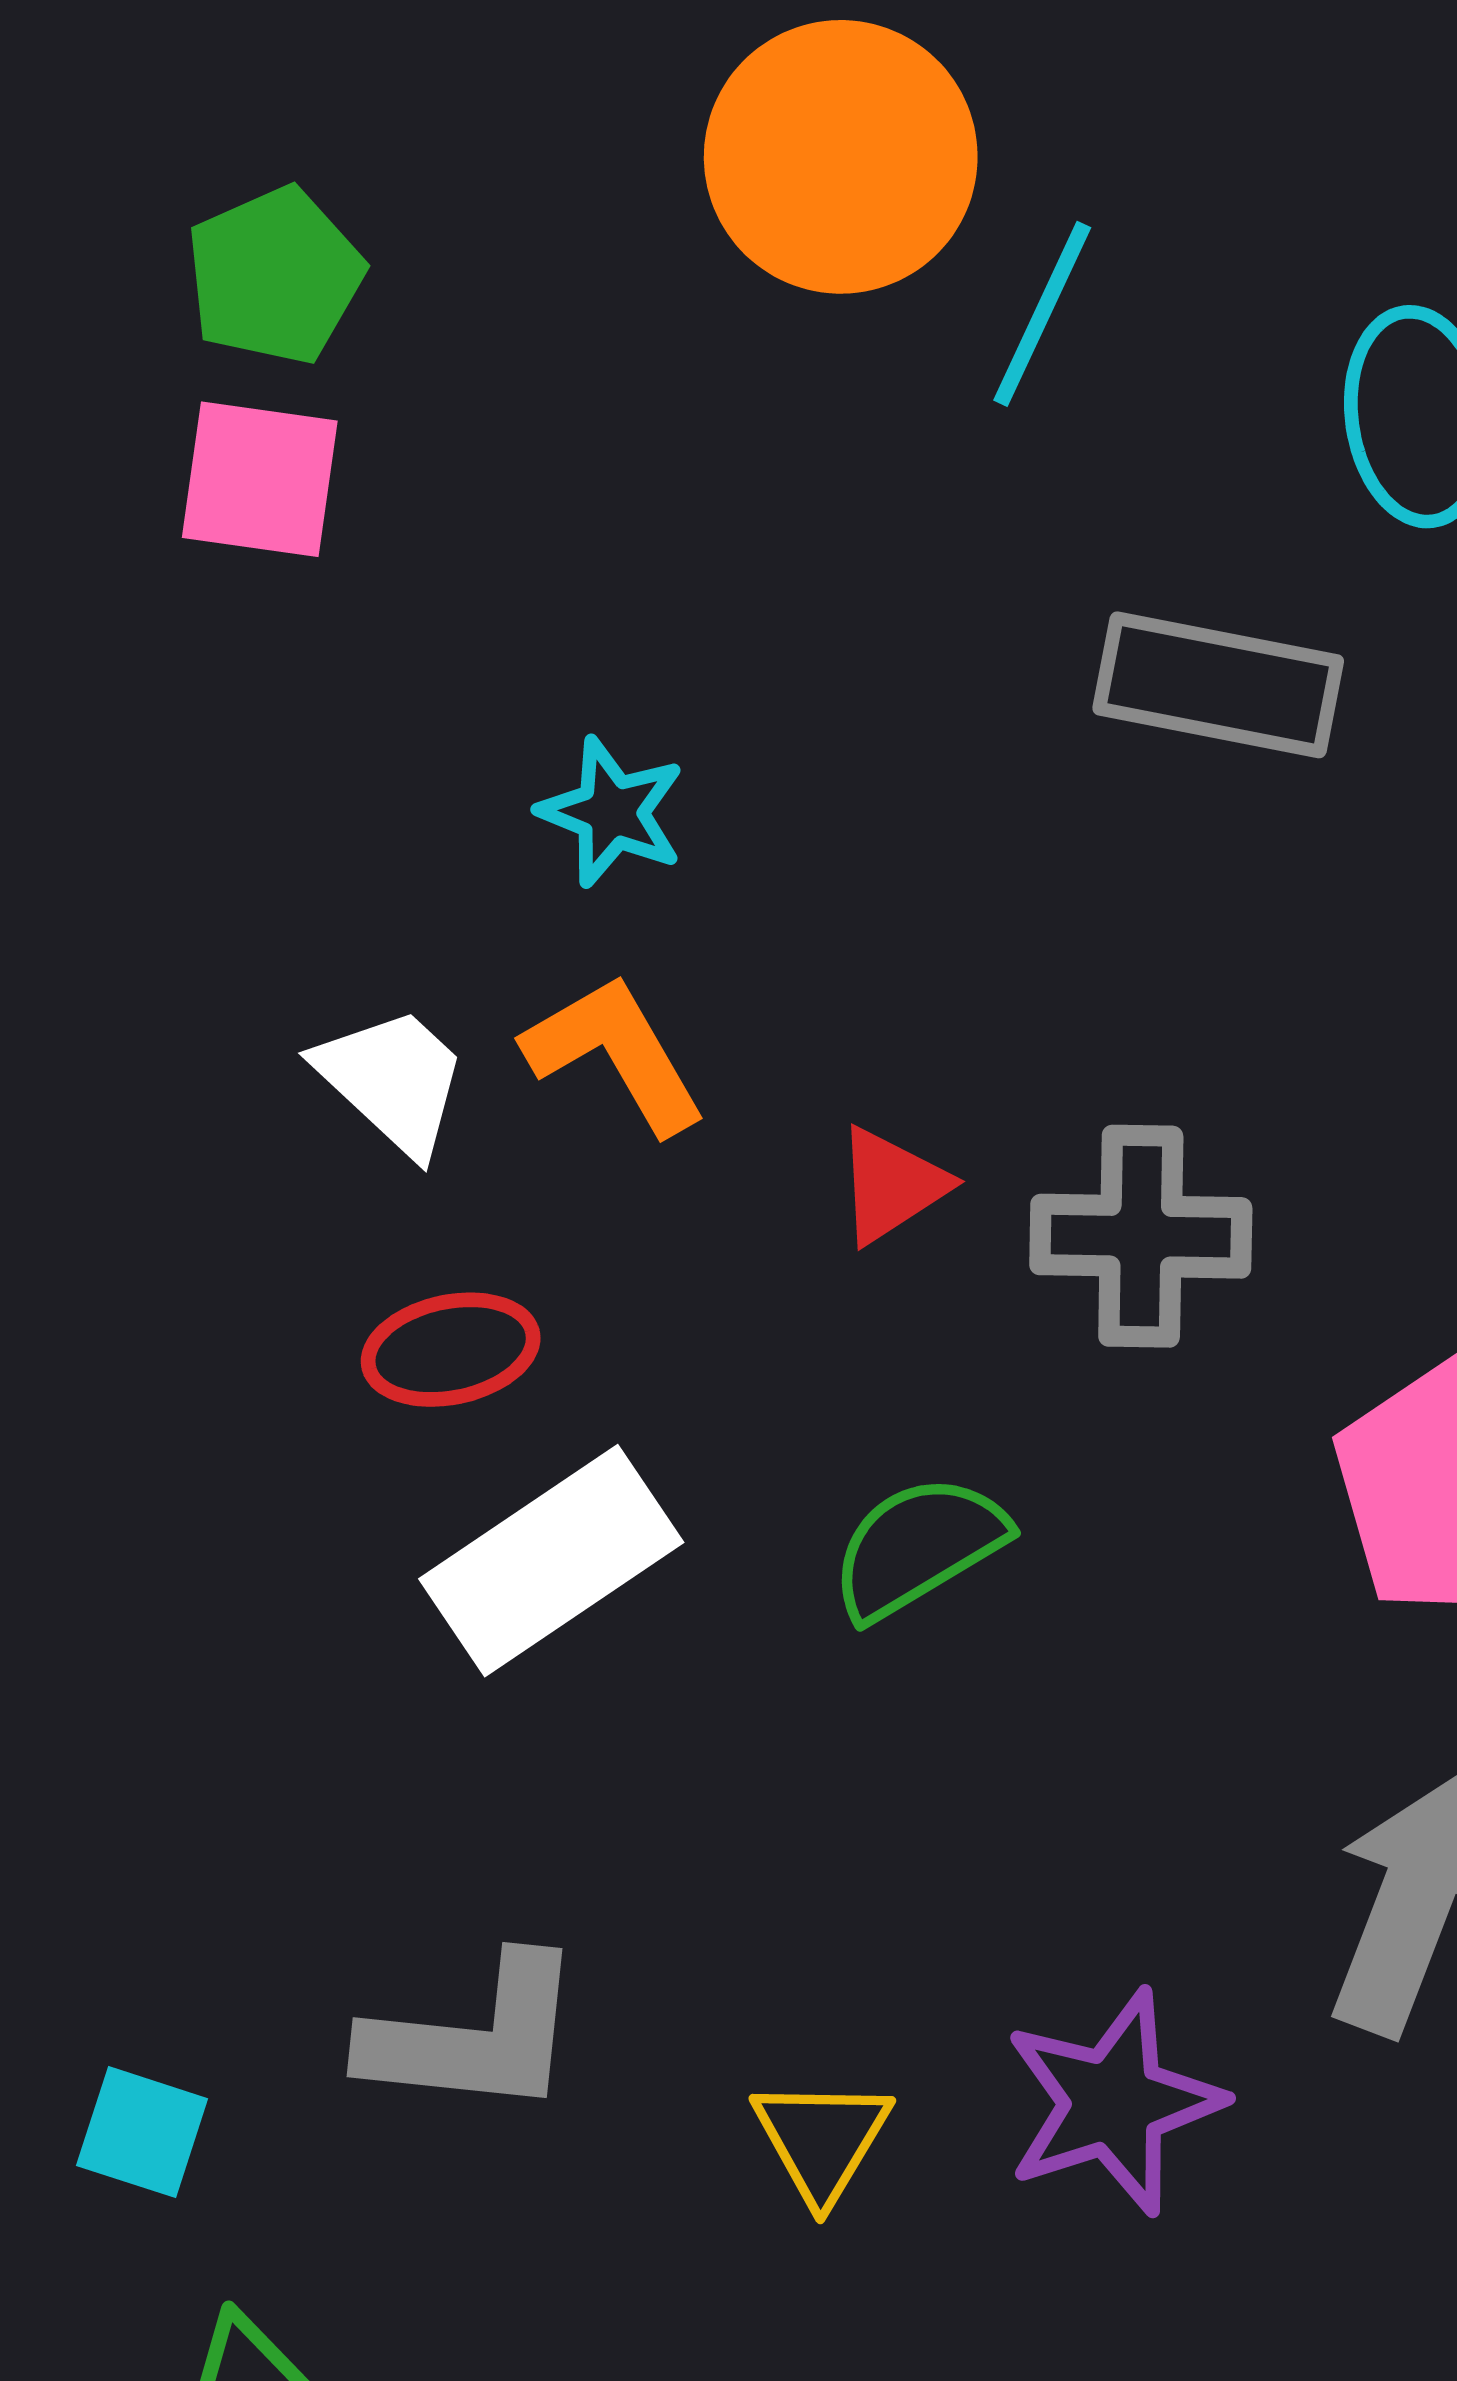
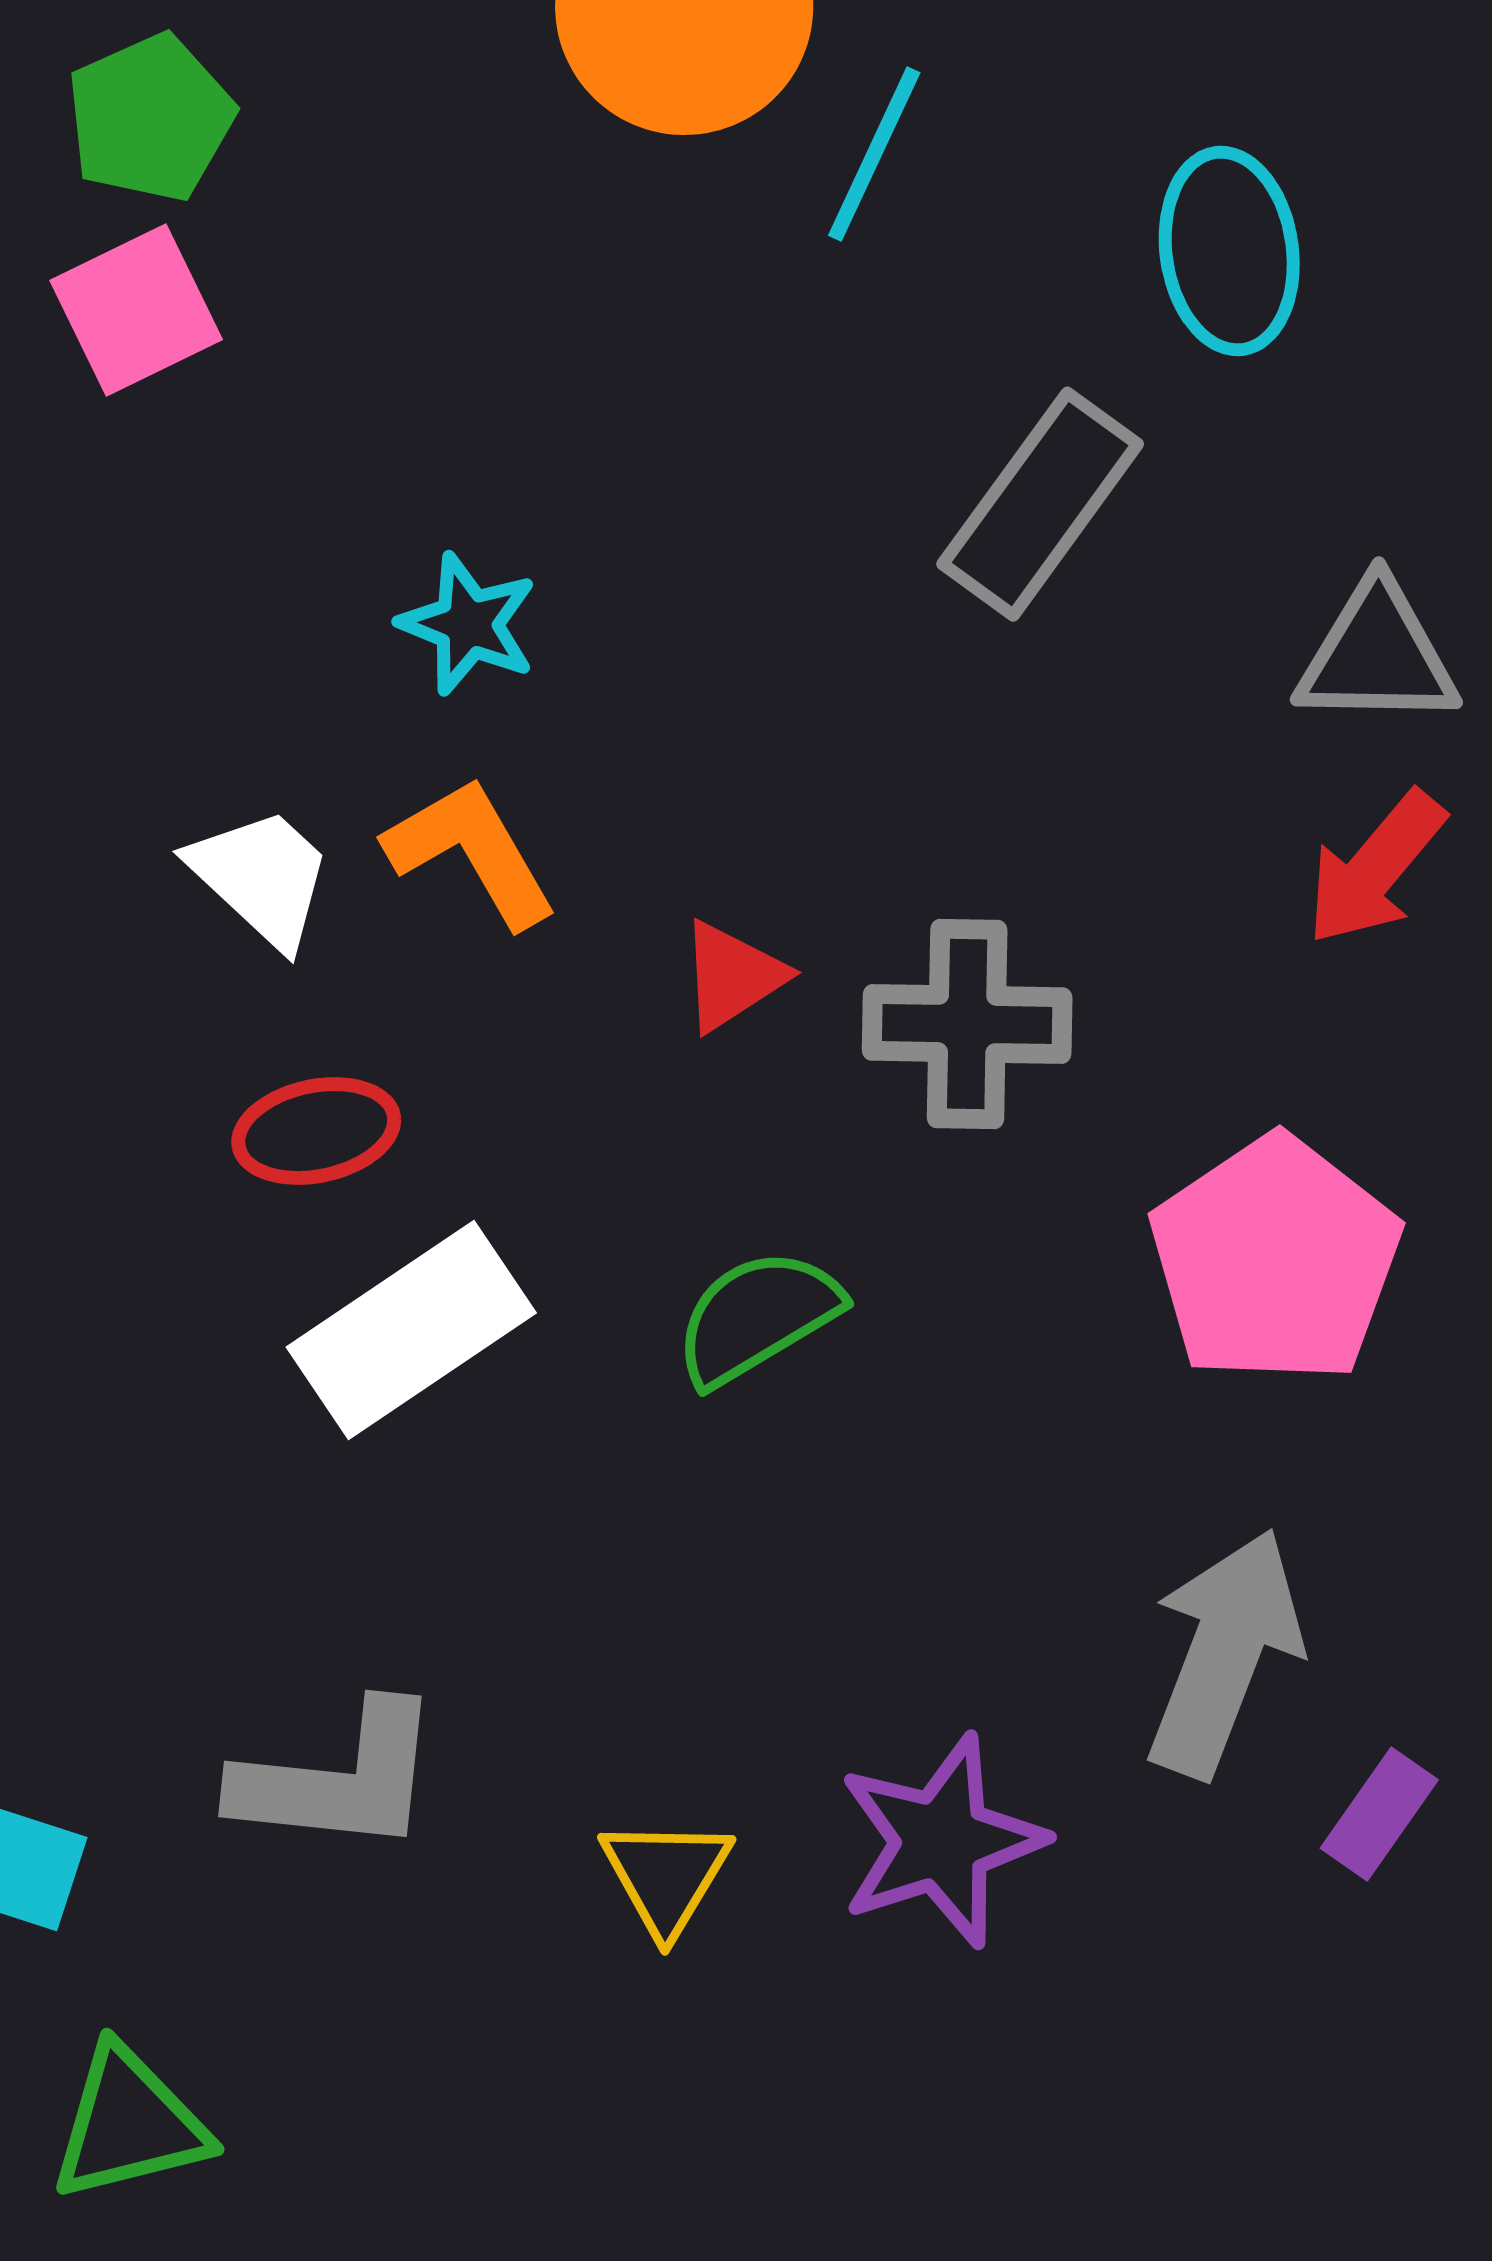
pink square: (260, 479) -> (136, 310), turned -34
gray rectangle: (1218, 685) -> (1040, 504), turned -65

